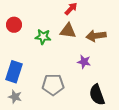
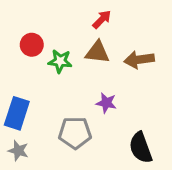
red circle: (14, 25) -> (32, 45), moved
purple star: (84, 62) -> (106, 103), moved

